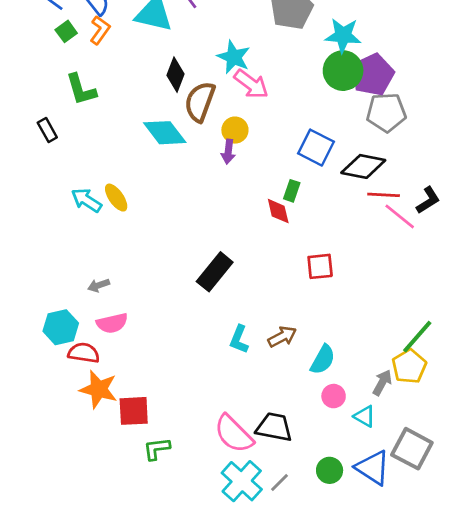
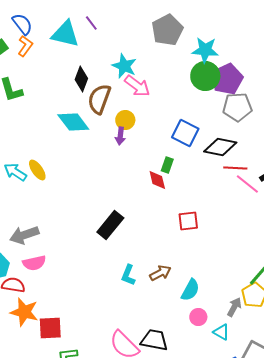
gray arrow: (99, 285) -> (24, 235), size x1.8

